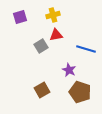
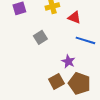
red triangle: (56, 35) -> (74, 17), moved, turned 32
brown square: (42, 90) -> (56, 81), moved

